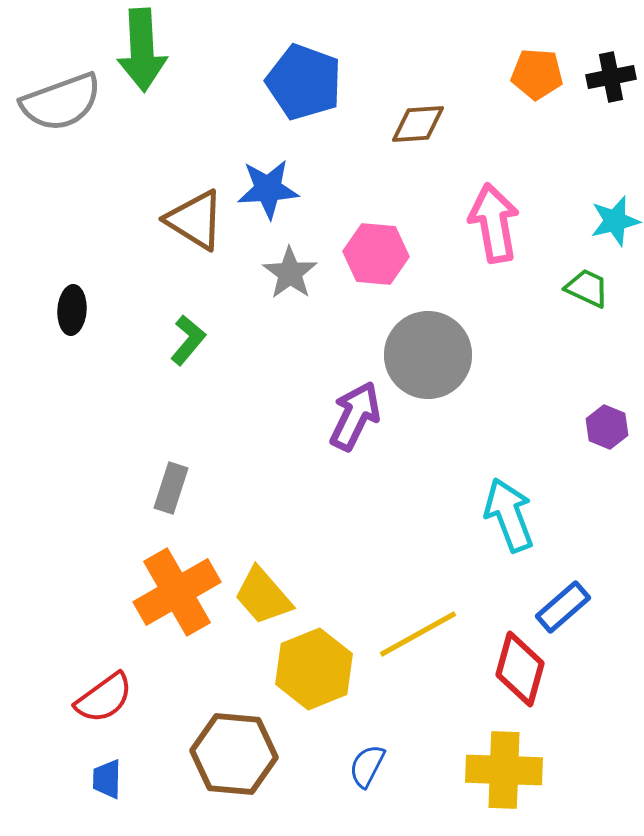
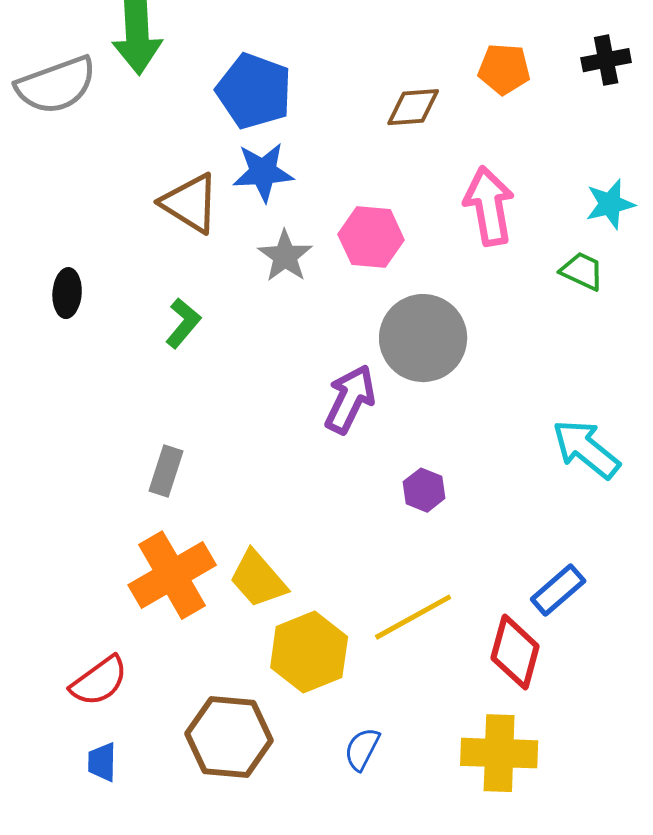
orange pentagon: (537, 74) -> (504, 69), moved
blue pentagon: (304, 82) -> (254, 91), moved
purple hexagon: (607, 427) -> (424, 490), moved
cyan arrow: (509, 515) -> (586, 449), moved, turned -30

